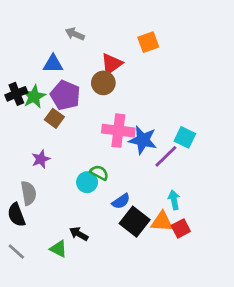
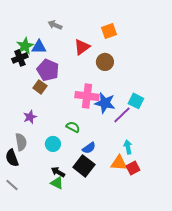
brown circle: (103, 83) -> (105, 62), moved
black cross: (16, 94) -> (20, 58), moved
green star: (34, 97) -> (25, 46), moved
cyan circle: (87, 182) -> (53, 144), moved
black square: (135, 222) -> (84, 166), moved
green triangle: (58, 249) -> (57, 183), moved

